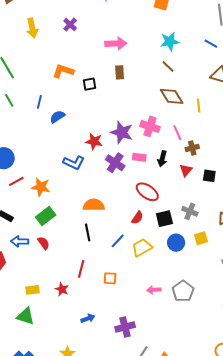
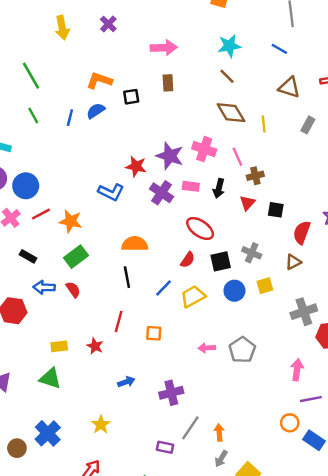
blue semicircle: (57, 117) -> (96, 111), moved

